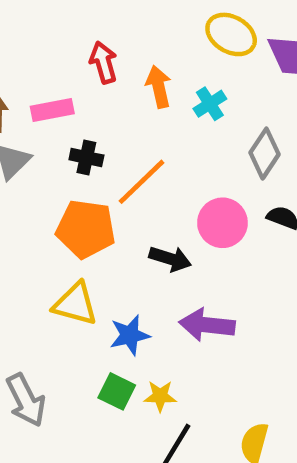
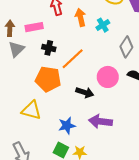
yellow triangle: (75, 304) -> (31, 110), moved

